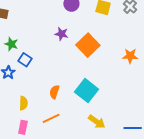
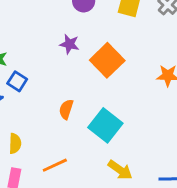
orange semicircle: (54, 92) -> (66, 109), moved

